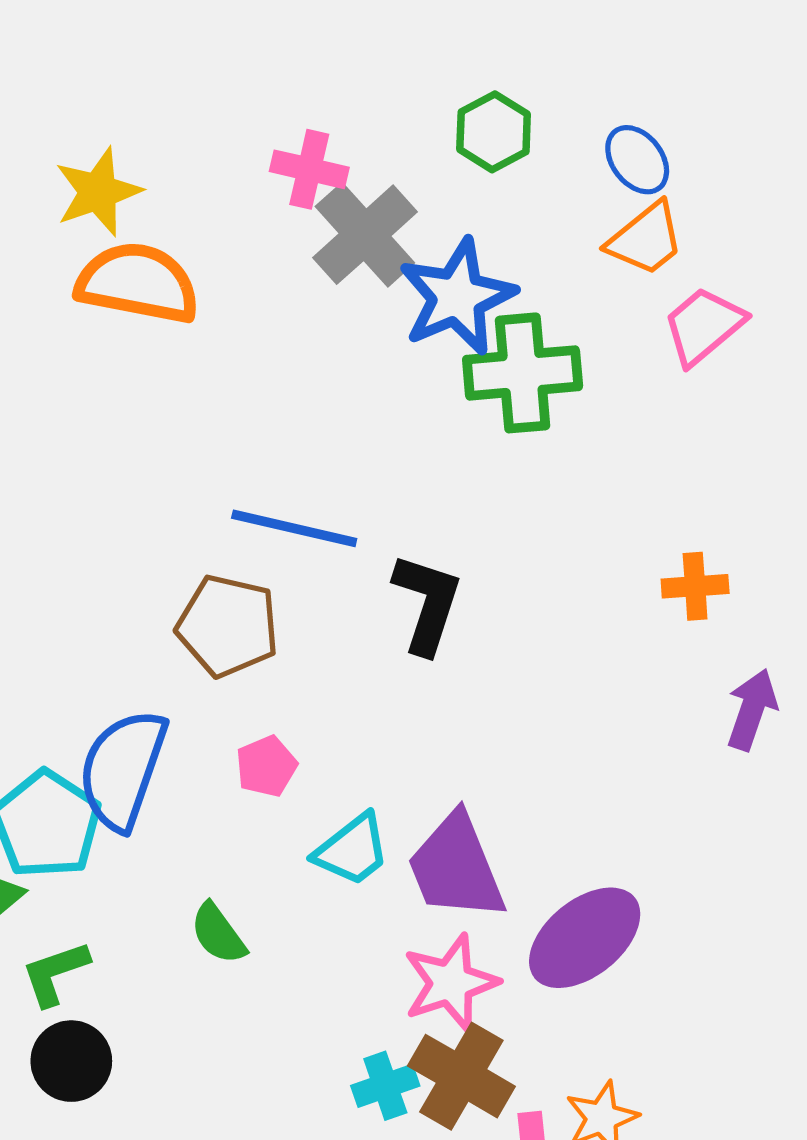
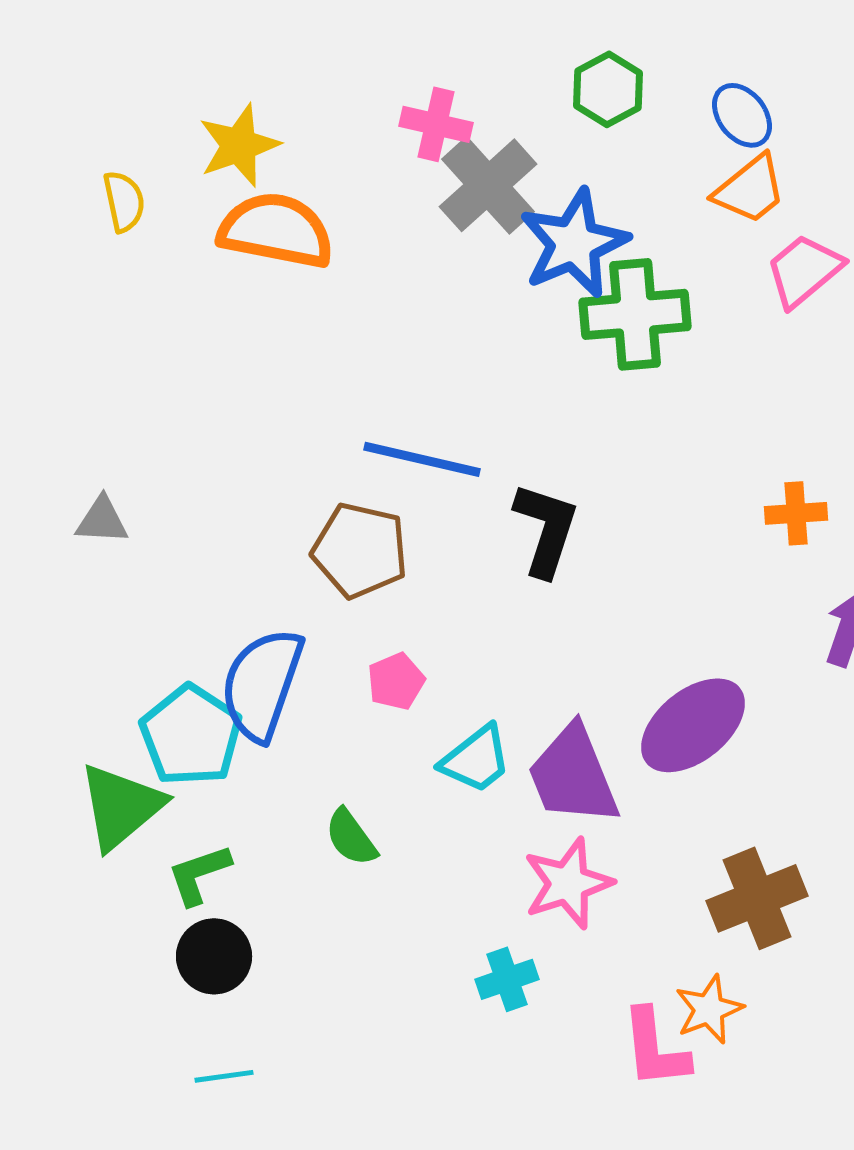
purple ellipse: (585, 938) -> (693, 725), moved
brown cross: (461, 1076) -> (757, 898), moved, turned 38

